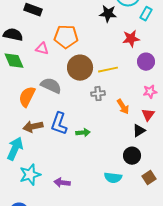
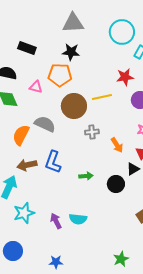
black star: (108, 14) -> (71, 52), moved
yellow line: (108, 70) -> (102, 97), moved
green arrow: (83, 133) -> (86, 176), moved
black circle: (132, 156) -> (116, 184), moved
cyan semicircle: (113, 178) -> (78, 219), moved
purple arrow: (62, 183) -> (56, 221), turned 56

